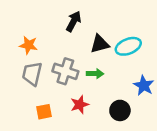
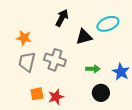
cyan ellipse: (128, 46) -> (108, 24), moved
green arrow: (95, 74) -> (93, 69), moved
red star: (80, 105) -> (56, 97), moved

